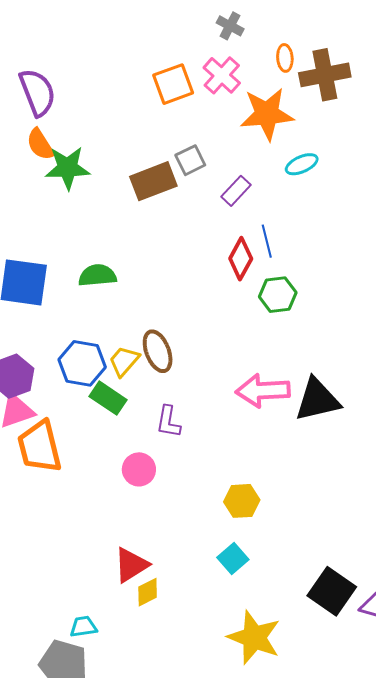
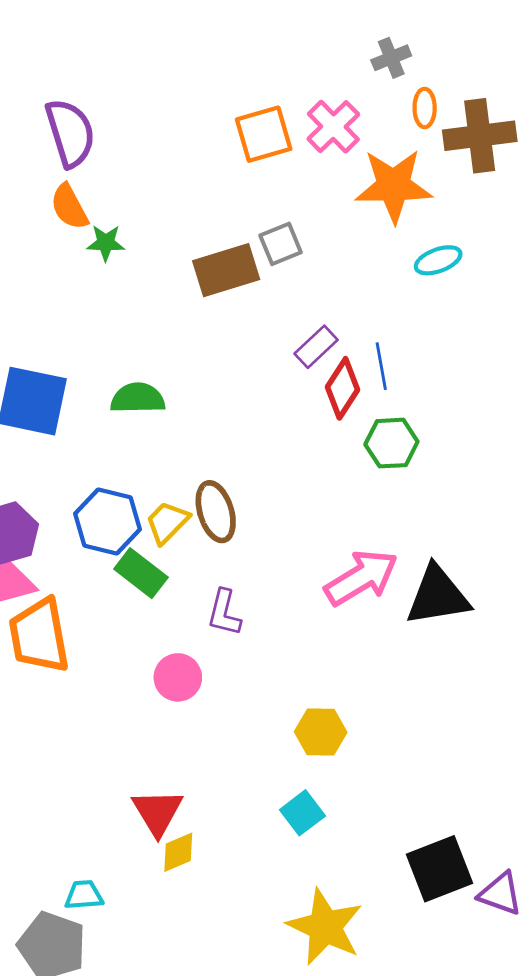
gray cross: (230, 26) -> (391, 58), moved, turned 36
green star: (68, 168) -> (106, 243), size x0.6
purple rectangle: (236, 191) -> (316, 347), moved
pink arrow: (263, 391) -> (361, 578), turned 148
red triangle: (131, 565) -> (157, 812), turned -33
black square: (332, 591) -> (440, 869), turned 30

